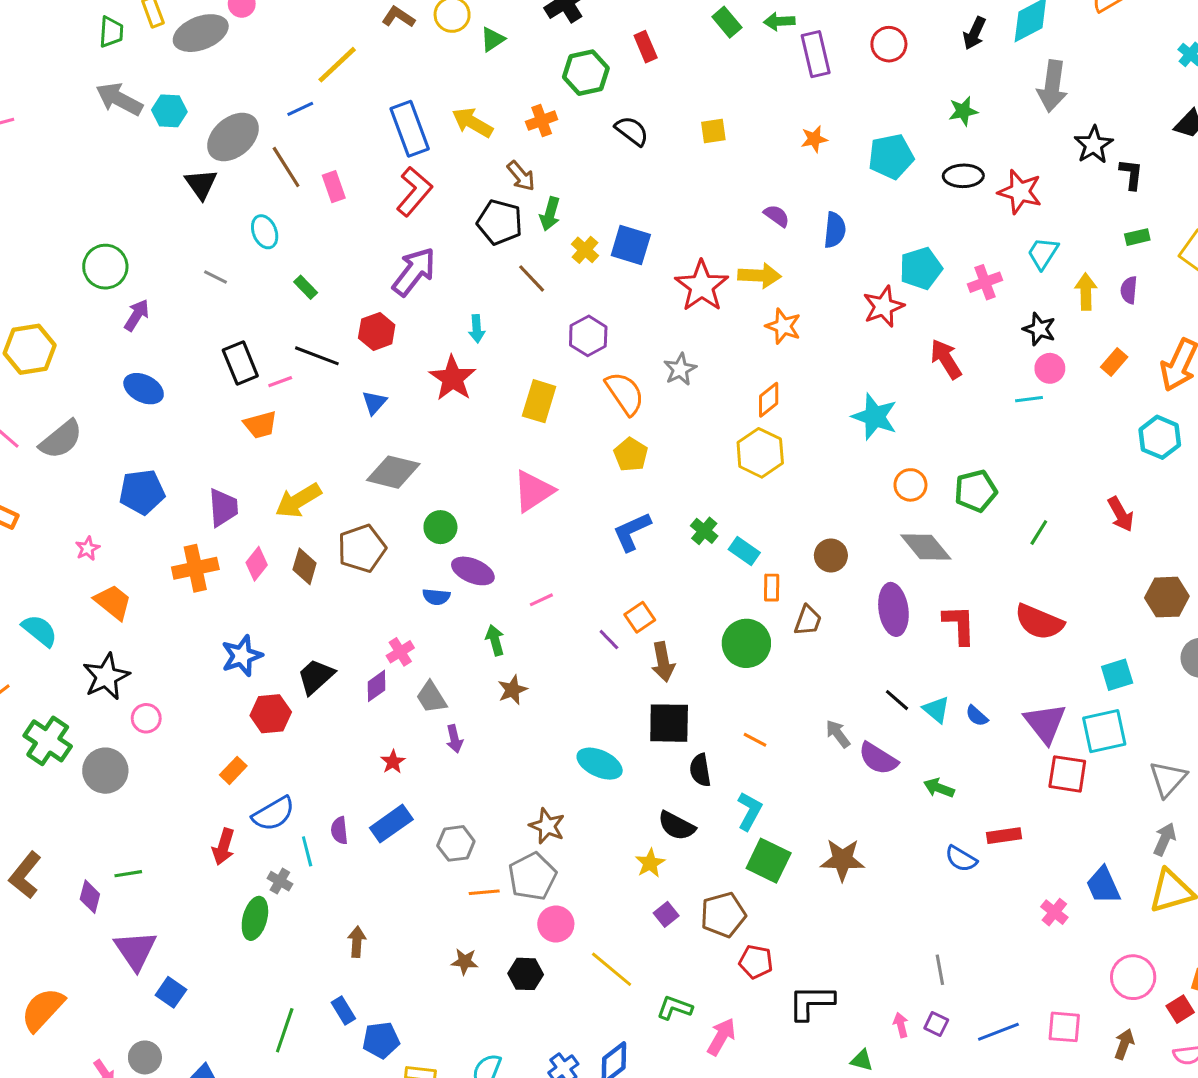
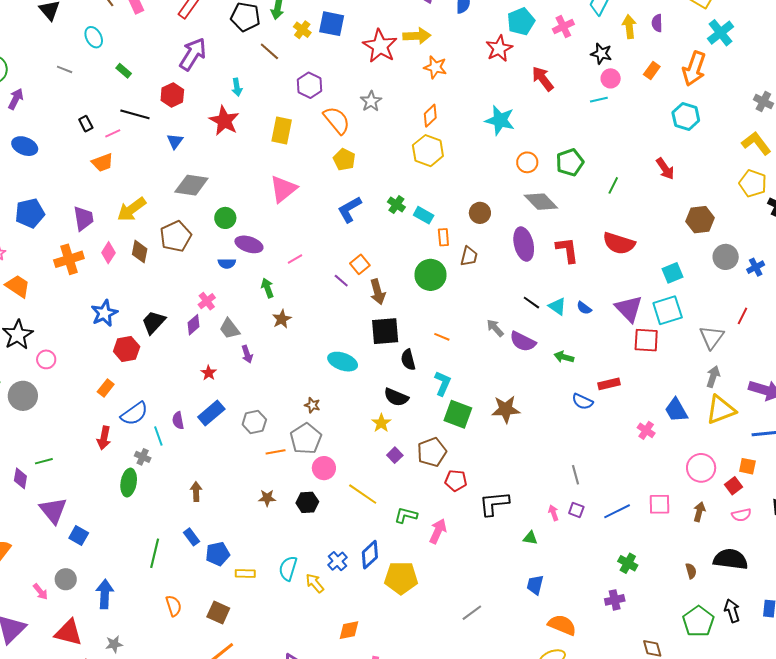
black rectangle: (240, 363) -> (86, 124), size x0.6
brown star: (547, 826) -> (312, 405), size x0.7

